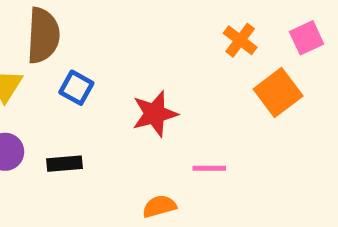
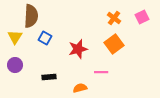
orange square: (278, 92) -> (114, 44), moved
black rectangle: (64, 164) -> (49, 77), moved

